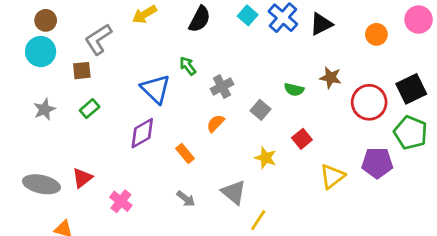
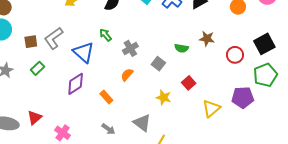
gray L-shape: (98, 39) -> (54, 38), moved
red circle: (369, 102) -> (235, 55), size x0.7
green pentagon: (411, 133) -> (265, 75), turned 30

